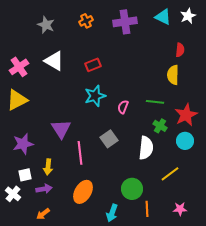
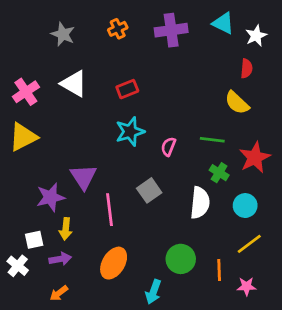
white star: (188, 16) -> (256, 36), moved
yellow semicircle: (173, 75) -> (237, 103), turned -48
cyan circle: (185, 141) -> (245, 206), moved
purple star: (23, 144) -> (51, 197), moved
yellow line: (170, 174) -> (249, 244), moved
orange line: (147, 209) -> (219, 270), moved

